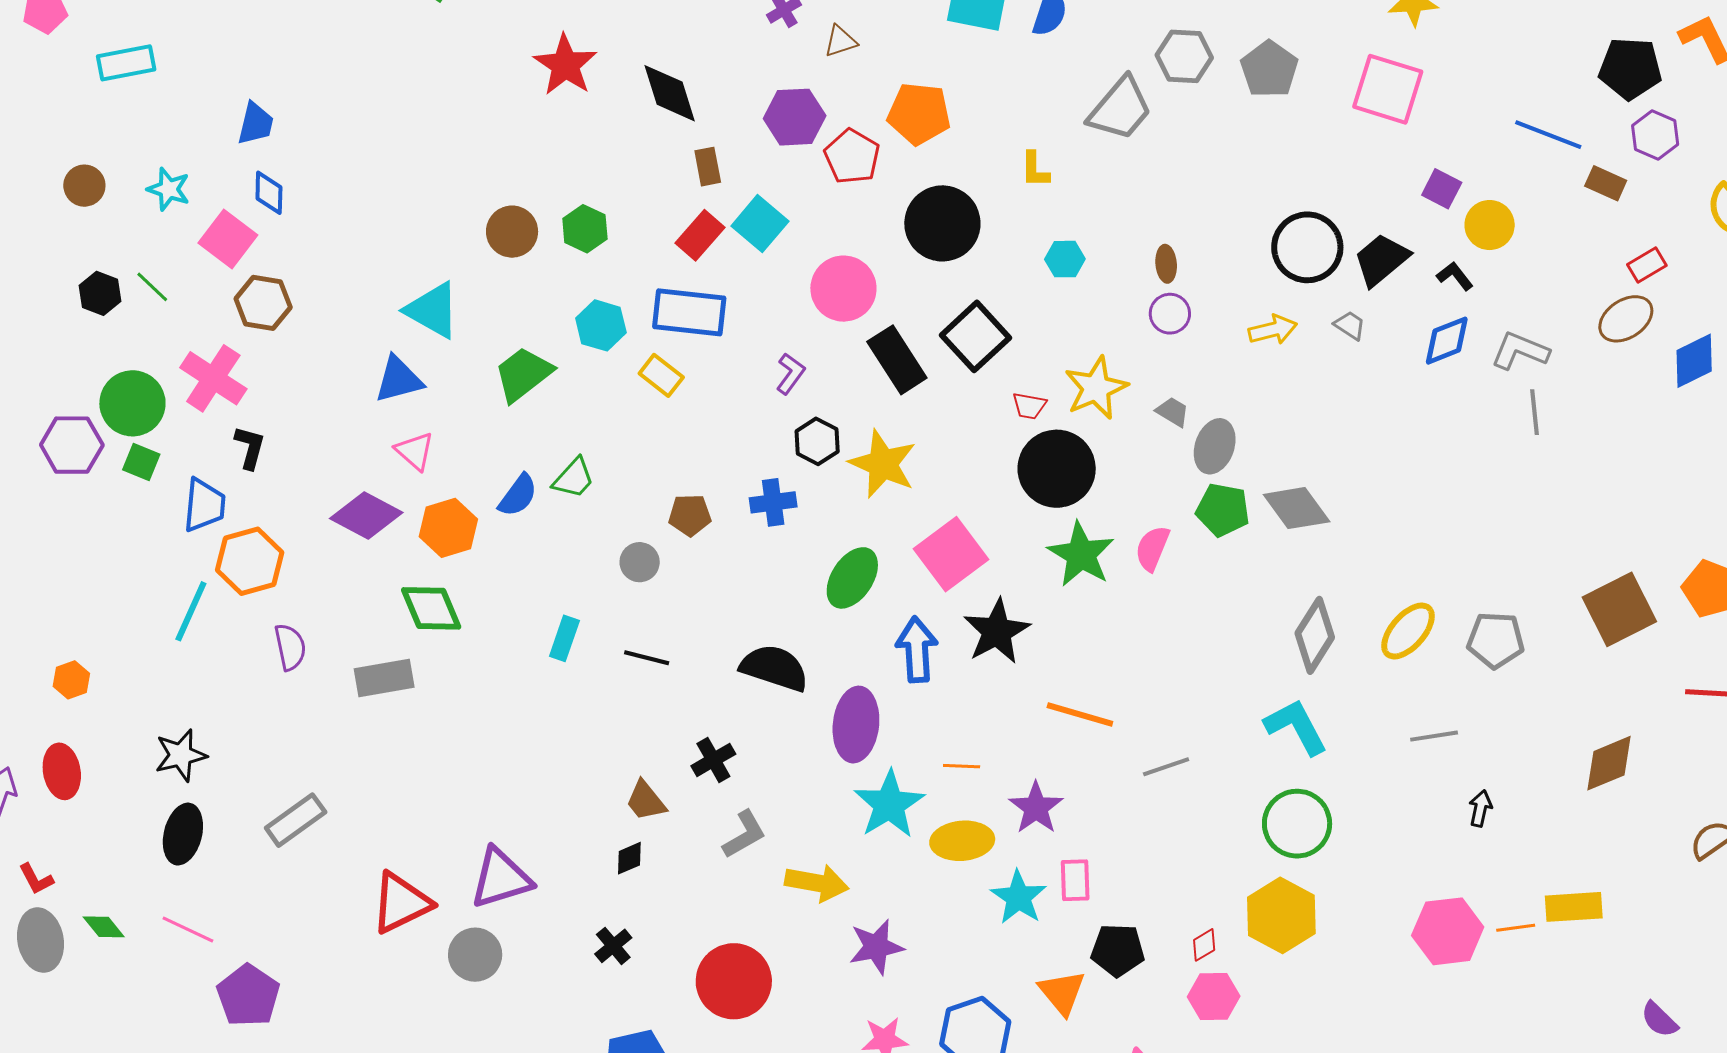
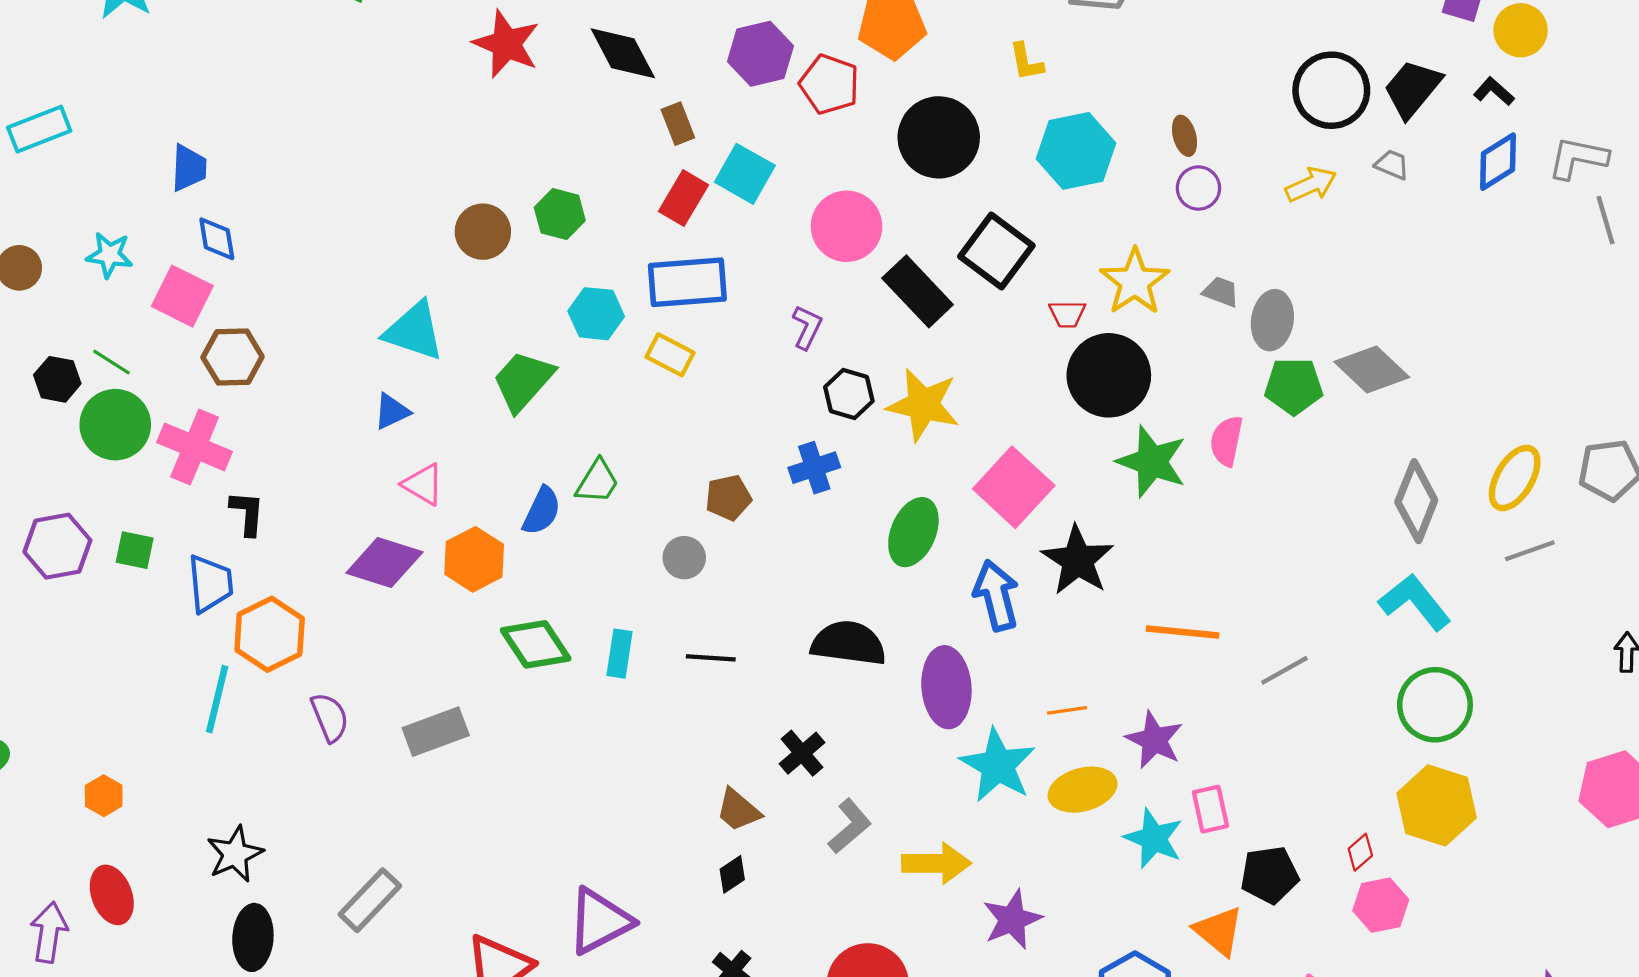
cyan hexagon: (1065, 259) -> (1076, 151), size x1.8
blue triangle: (399, 380) -> (392, 411), size x0.7
green circle: (132, 403) -> (115, 425), moved
green diamond: (431, 608) -> (536, 644), moved
gray line: (1434, 736) -> (1530, 551), moved

